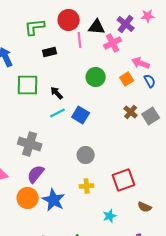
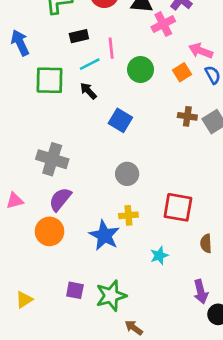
pink line: (80, 40) -> (111, 48), moved
brown cross: (131, 112) -> (187, 116), turned -32
cyan line: (58, 113) -> (90, 64), moved
red square: (124, 180) -> (178, 207), turned 30
blue star: (54, 200) -> (104, 235), moved
brown semicircle: (145, 207) -> (206, 243), turned 64

